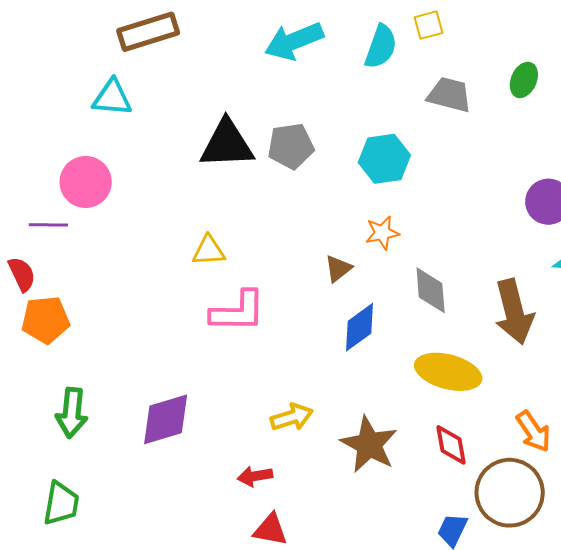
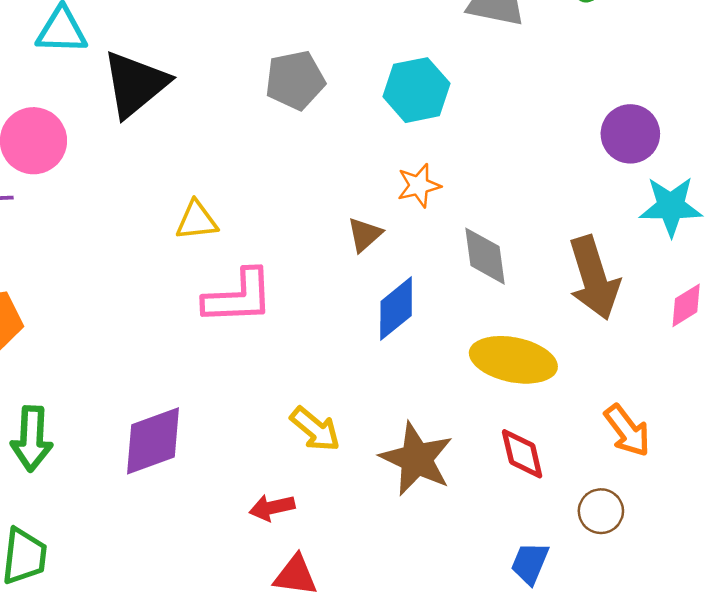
black triangle: (227, 144) -> (135, 84), moved, turned -34
yellow arrow: (292, 417) -> (315, 429), turned 60
brown circle: (510, 493) -> (601, 511), size x0.5

